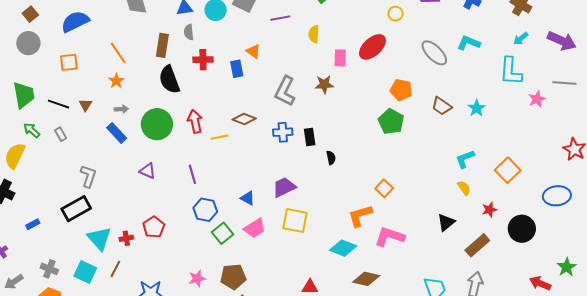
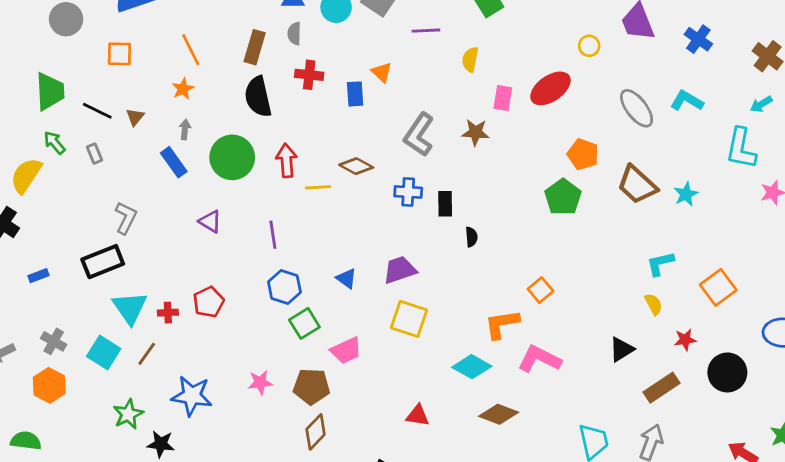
brown trapezoid: (442, 106) -> (637, 185), size x1.4
gray arrow: (121, 109) -> (185, 129), turned -88
pink trapezoid: (255, 228) -> (346, 350), moved

